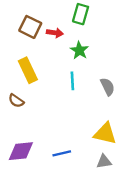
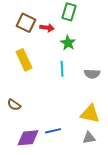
gray semicircle: (107, 87) -> (92, 74), turned 119
brown semicircle: (16, 101) -> (14, 105), moved
purple diamond: (21, 151) -> (28, 138), moved

